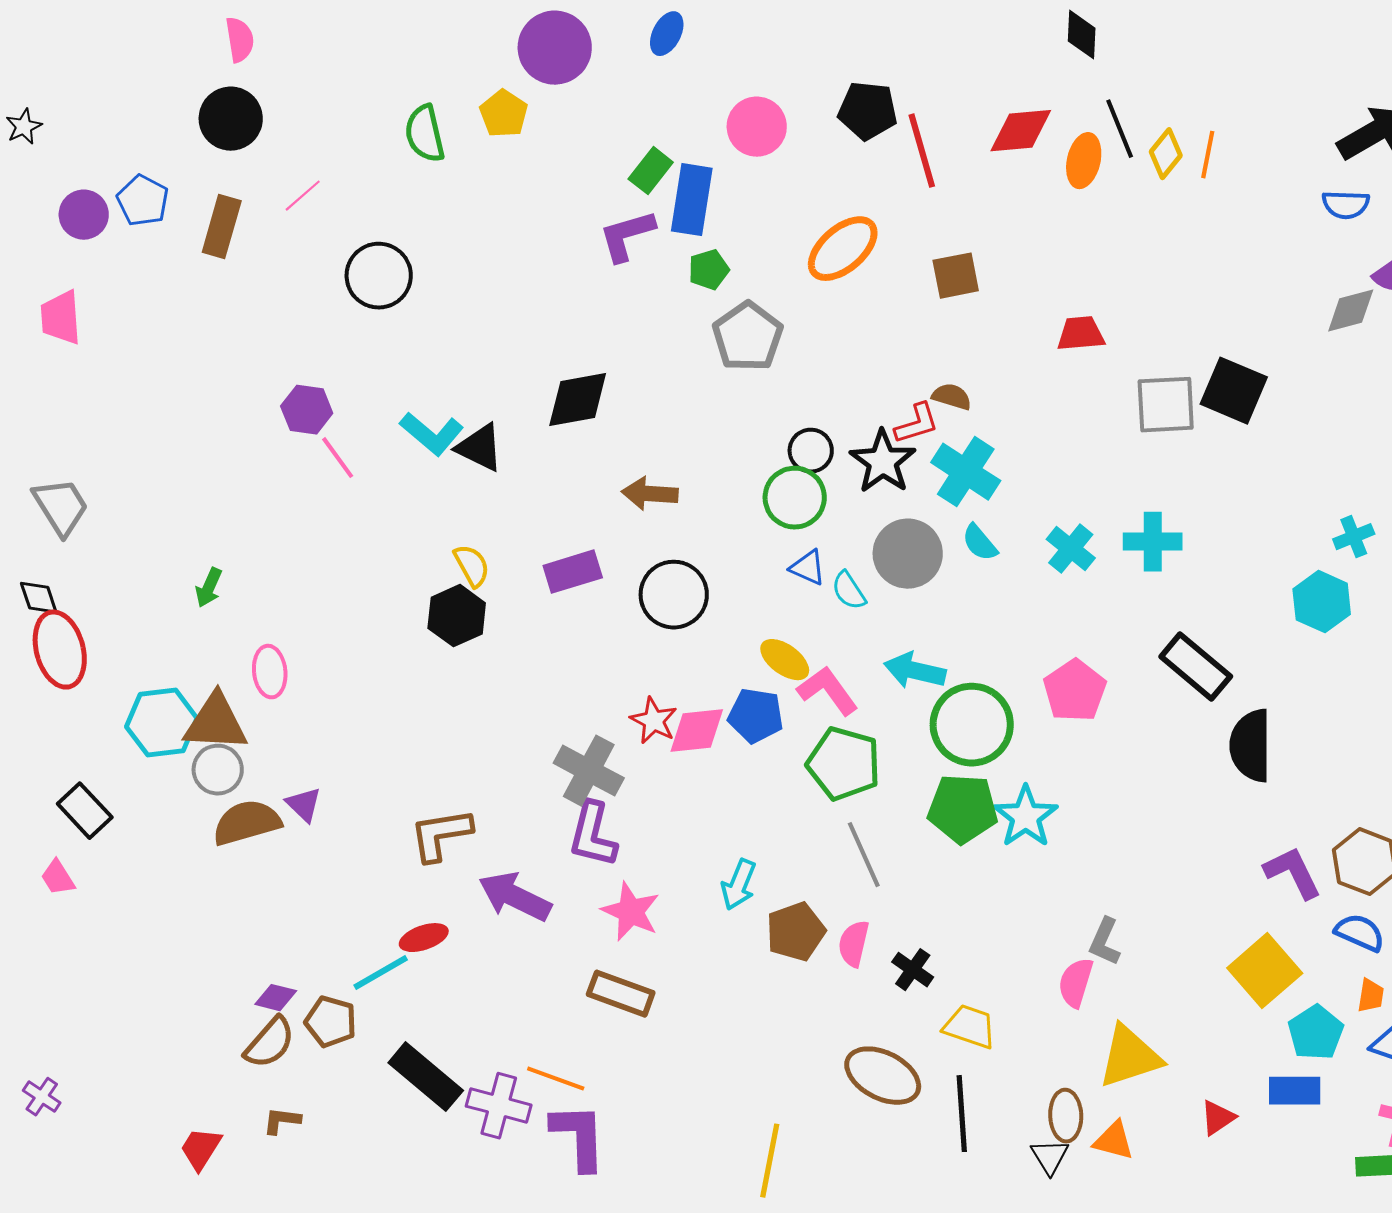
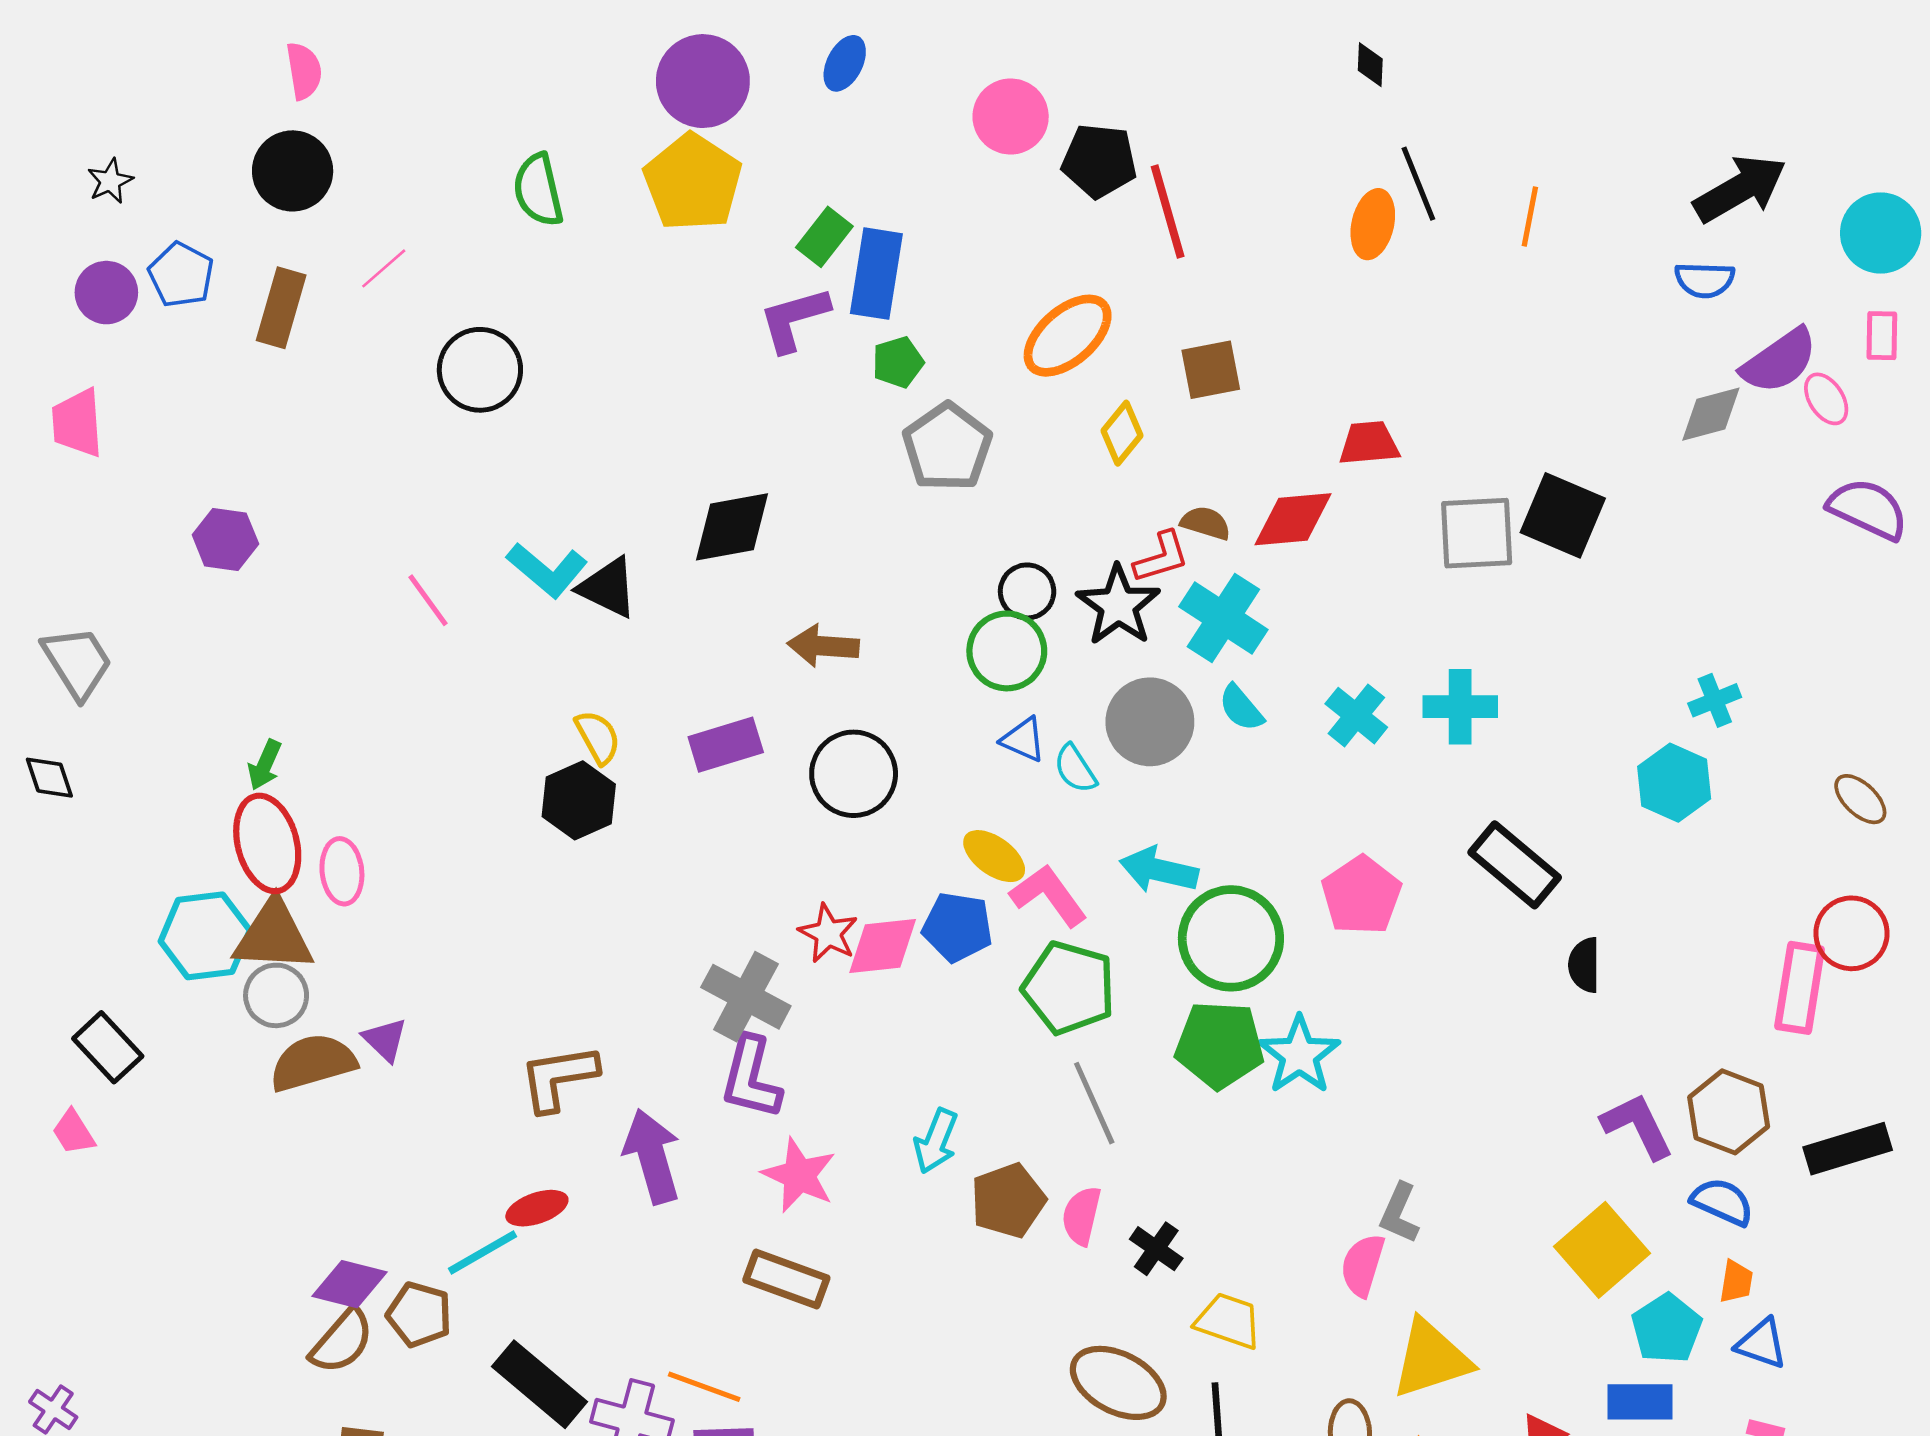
black diamond: (1082, 35) -> (1370, 65), size x0.7
yellow pentagon: (504, 114) -> (693, 182), moved, size x1.6
black star: (24, 127) -> (110, 181), moved
pink circle: (757, 127) -> (1011, 117), moved
red diamond: (1021, 131) -> (1293, 519), moved
yellow diamond: (1166, 154) -> (1122, 433), moved
purple hexagon: (307, 410) -> (225, 539), moved
red ellipse: (60, 650) -> (267, 843), moved
black semicircle: (1251, 746) -> (1584, 965), size x0.6
purple arrow: (515, 897) -> (652, 1156), turned 48
purple diamond: (276, 998) -> (350, 1284), size x1.4

